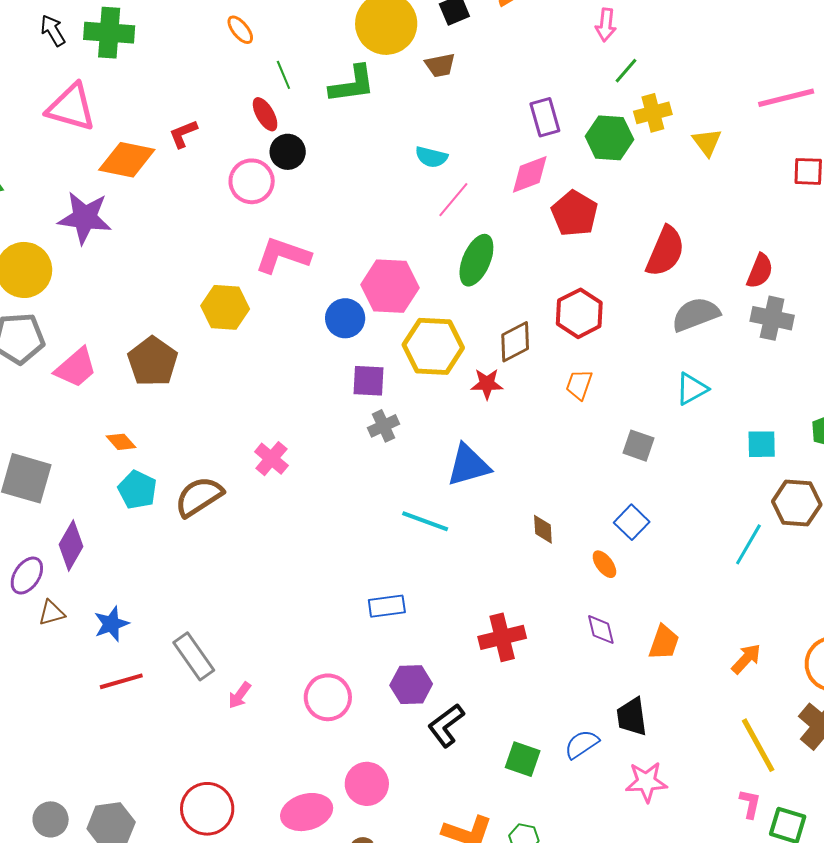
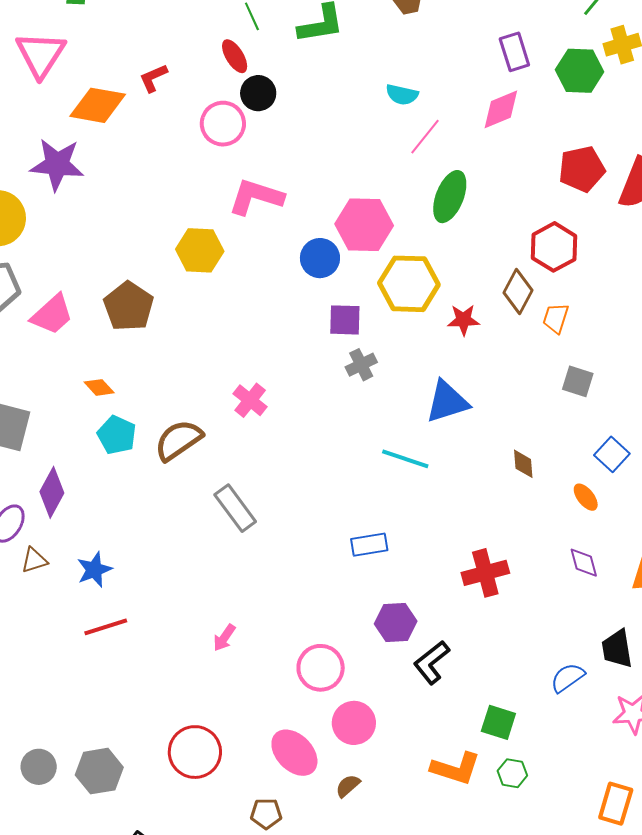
pink triangle: (71, 107) -> (41, 54), turned 48
red pentagon: (575, 213) -> (582, 169), moved, turned 30
brown diamond: (515, 342) -> (518, 292), moved, turned -33
gray square: (638, 446) -> (578, 381), moved
gray rectangle: (194, 656) -> (235, 508), moved
pink circle: (328, 697) -> (321, 668), moved
green square: (523, 759) -> (498, 722), moved
pink ellipse: (307, 812) -> (294, 753), turned 63

